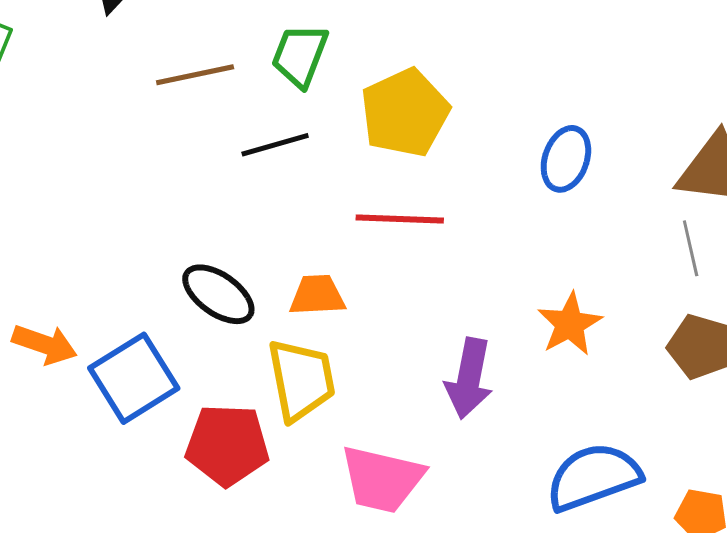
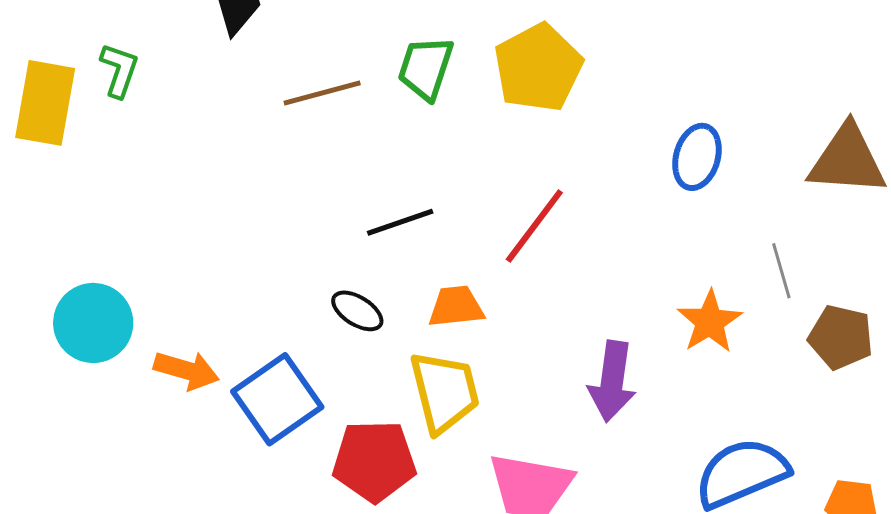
yellow pentagon: (405, 113) -> (538, 68), moved
black line: (275, 145) -> (400, 222), moved
red line: (400, 219) -> (534, 226), turned -52
gray line: (691, 248) -> (781, 271), moved
black ellipse: (218, 294) -> (357, 311), size x0.7

